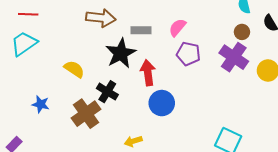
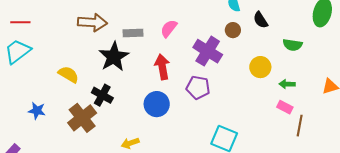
purple pentagon: (188, 54) -> (198, 87), moved
purple cross: (234, 57) -> (208, 51), moved
red arrow: (148, 73) -> (162, 67), moved

